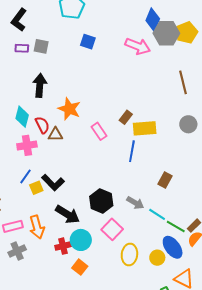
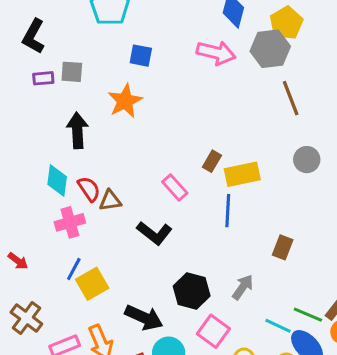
gray hexagon: (166, 33) -> (270, 49), moved
orange star: (69, 109) -> (125, 101), moved, turned 30
black L-shape: (53, 183) -> (154, 233), moved
yellow square: (36, 188) -> (92, 284), size x1.5
gray arrow: (135, 203) -> (243, 287), turned -78
cyan line: (157, 214) -> (278, 326), moved

